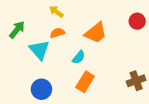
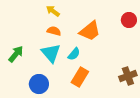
green arrow: (17, 30) -> (16, 54), moved
orange semicircle: (57, 33) -> (54, 31), turned 32
cyan triangle: (39, 50) -> (51, 53), moved

